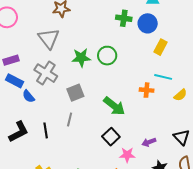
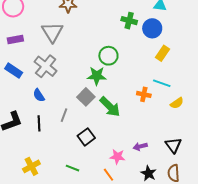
green star: (81, 58) -> (97, 76), moved
purple rectangle: (11, 60) -> (15, 40), moved
gray square: (75, 93) -> (86, 97), moved, turned -30
blue semicircle: (28, 96) -> (39, 95), moved
black square: (111, 137) -> (86, 137), moved

